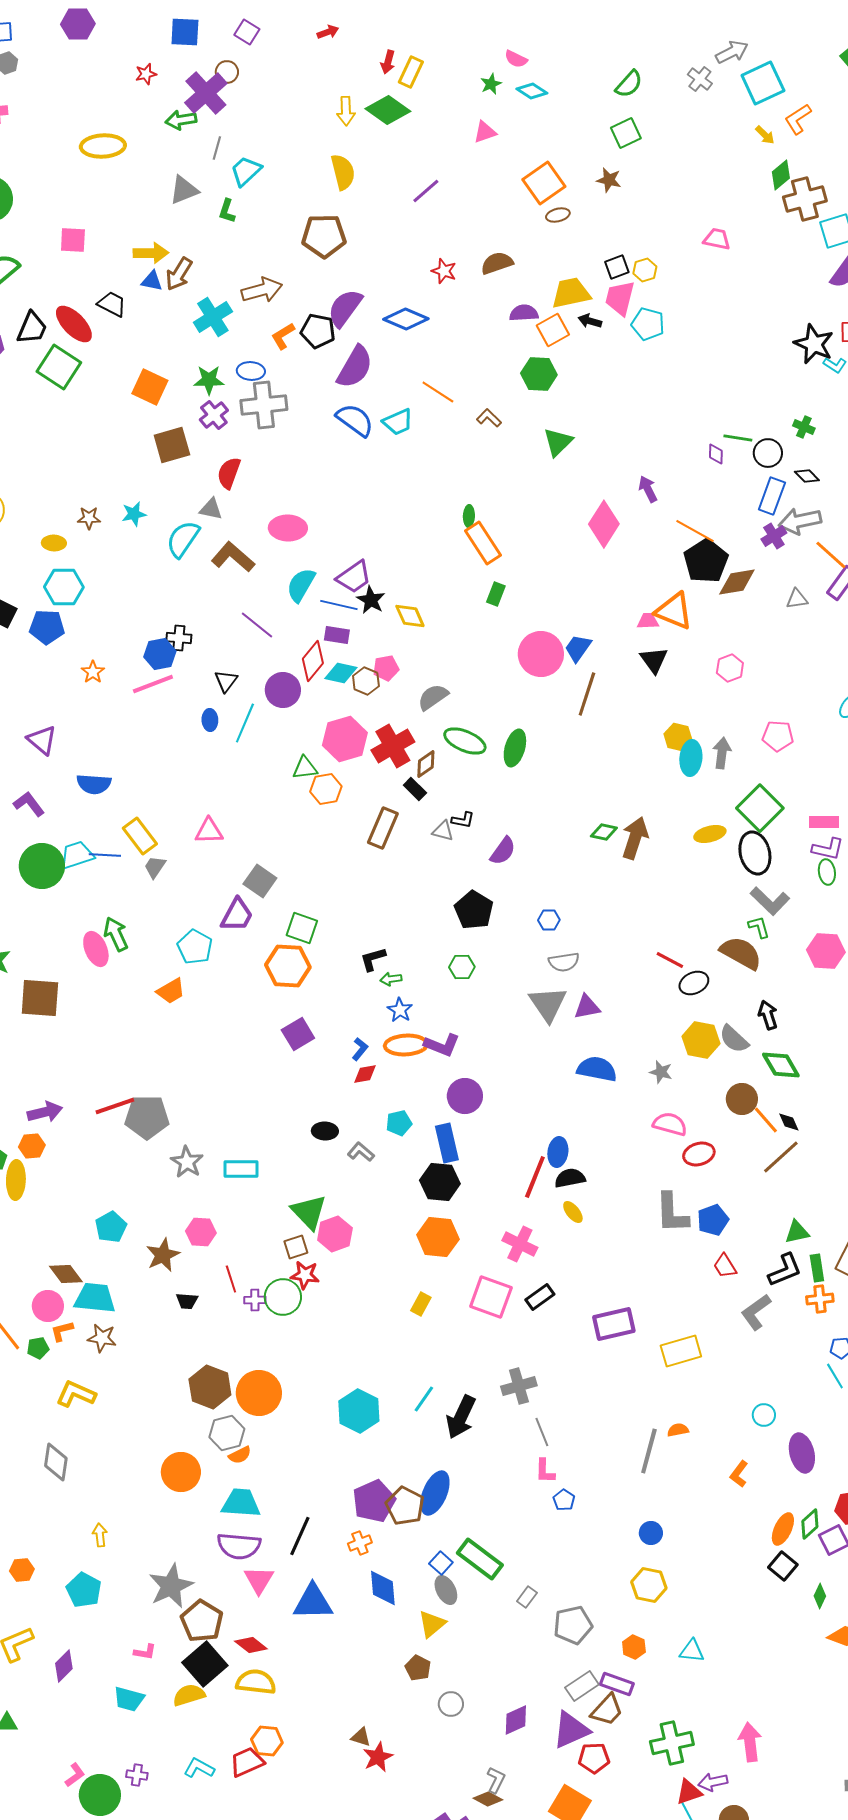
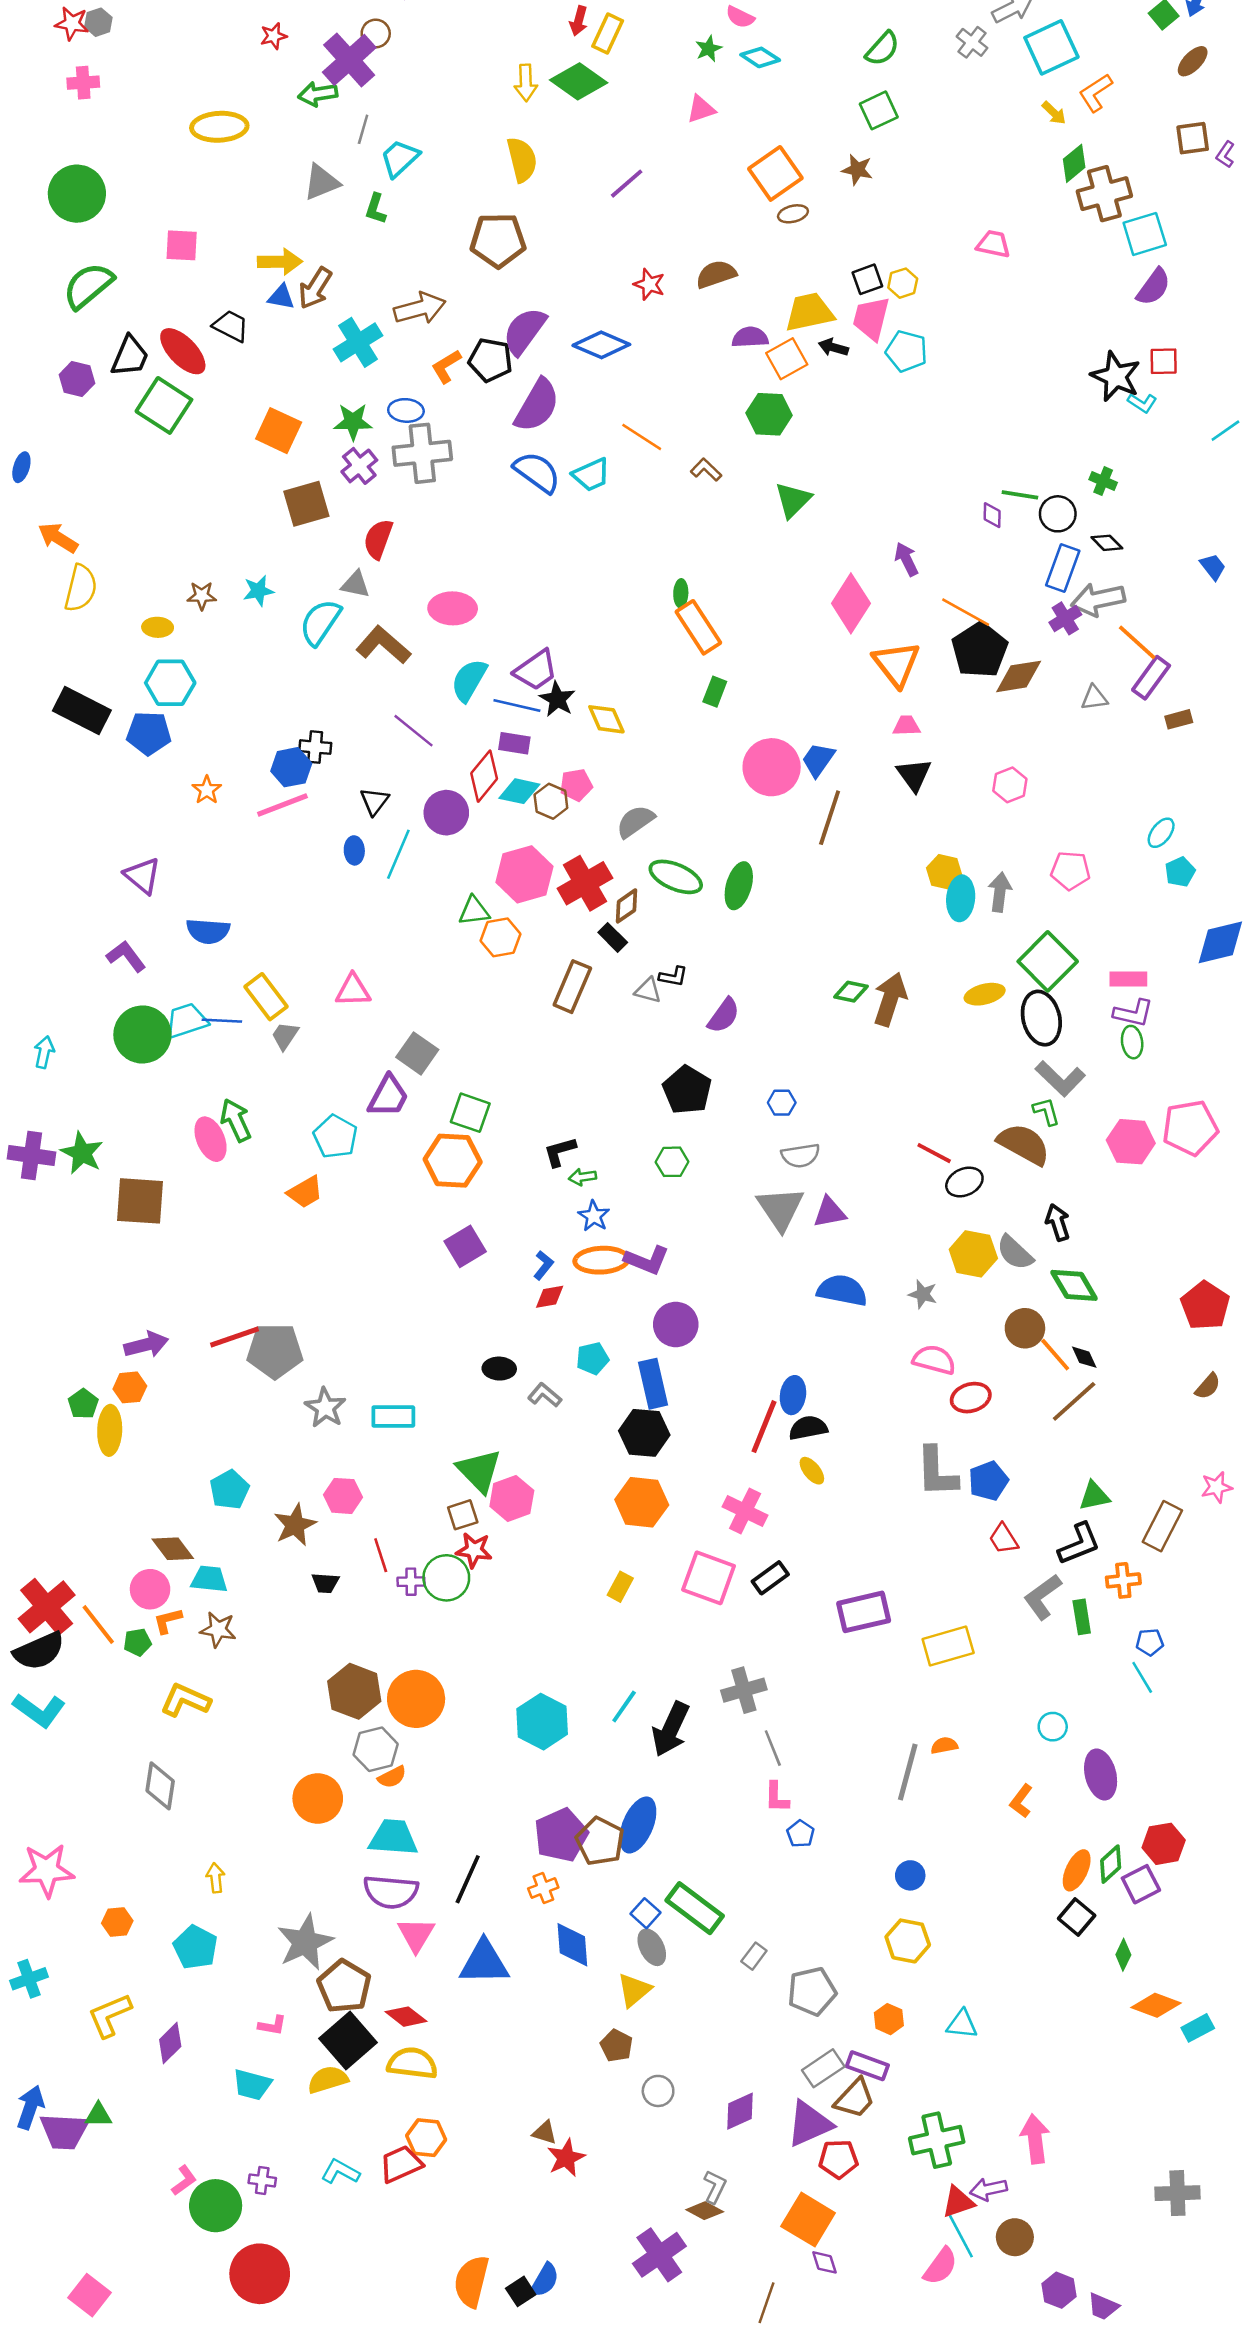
orange triangle: (674, 611) -> (896, 664), moved, turned 30
green rectangle: (817, 1268) -> (1082, 1617), moved
cyan trapezoid: (95, 1298) -> (209, 1579), size x0.7

